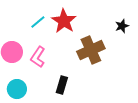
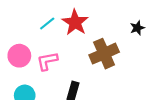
pink L-shape: (38, 57) -> (47, 61), turned 45

